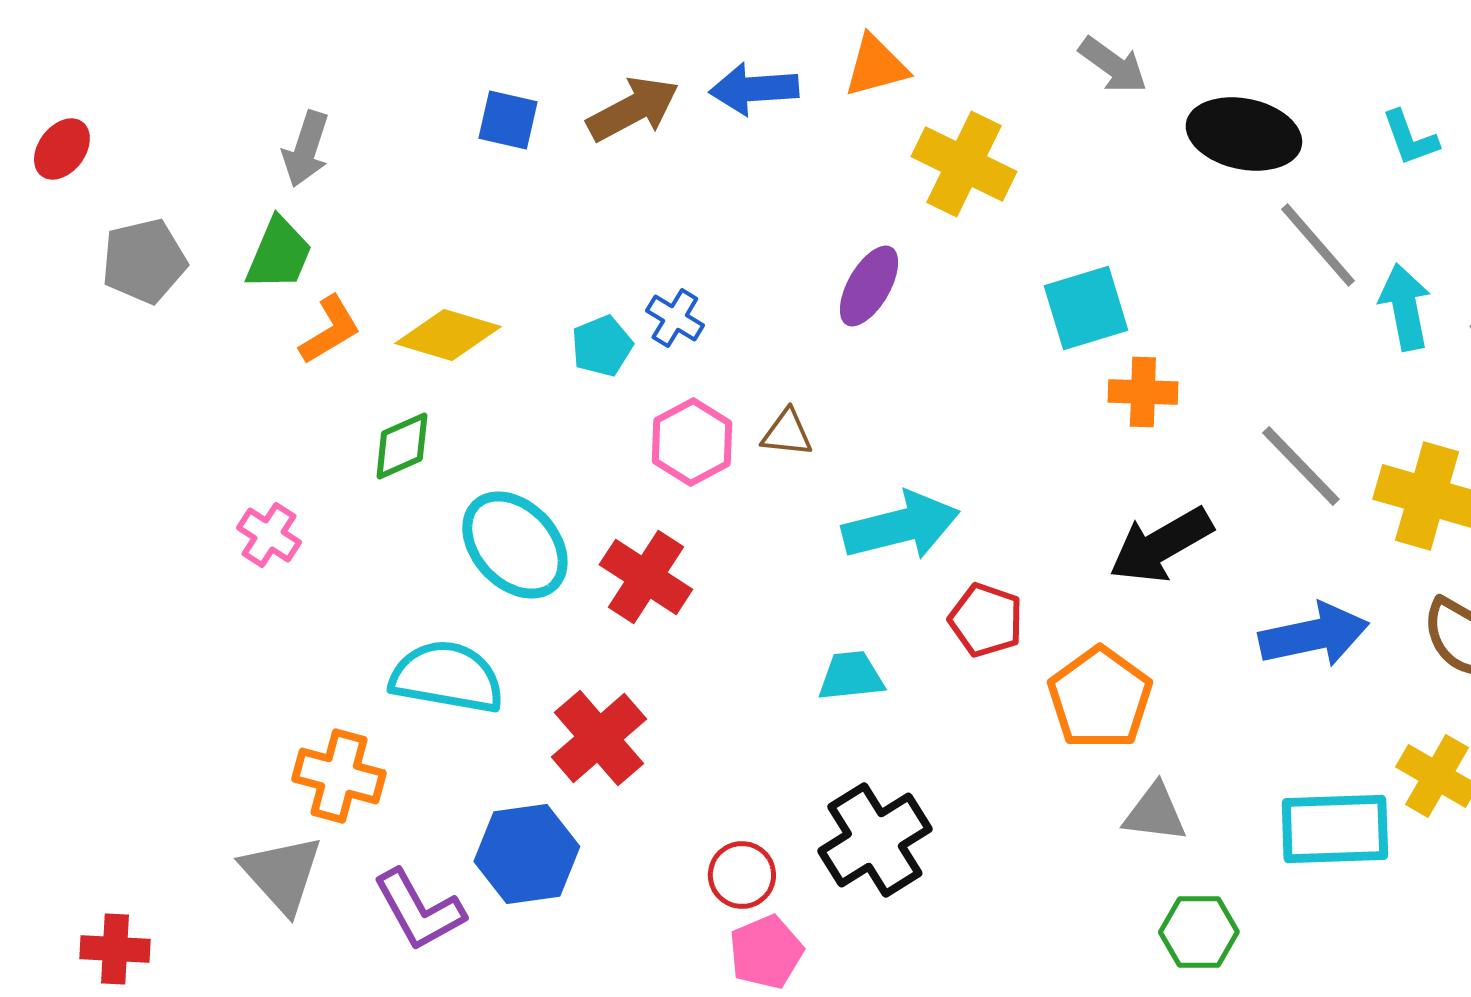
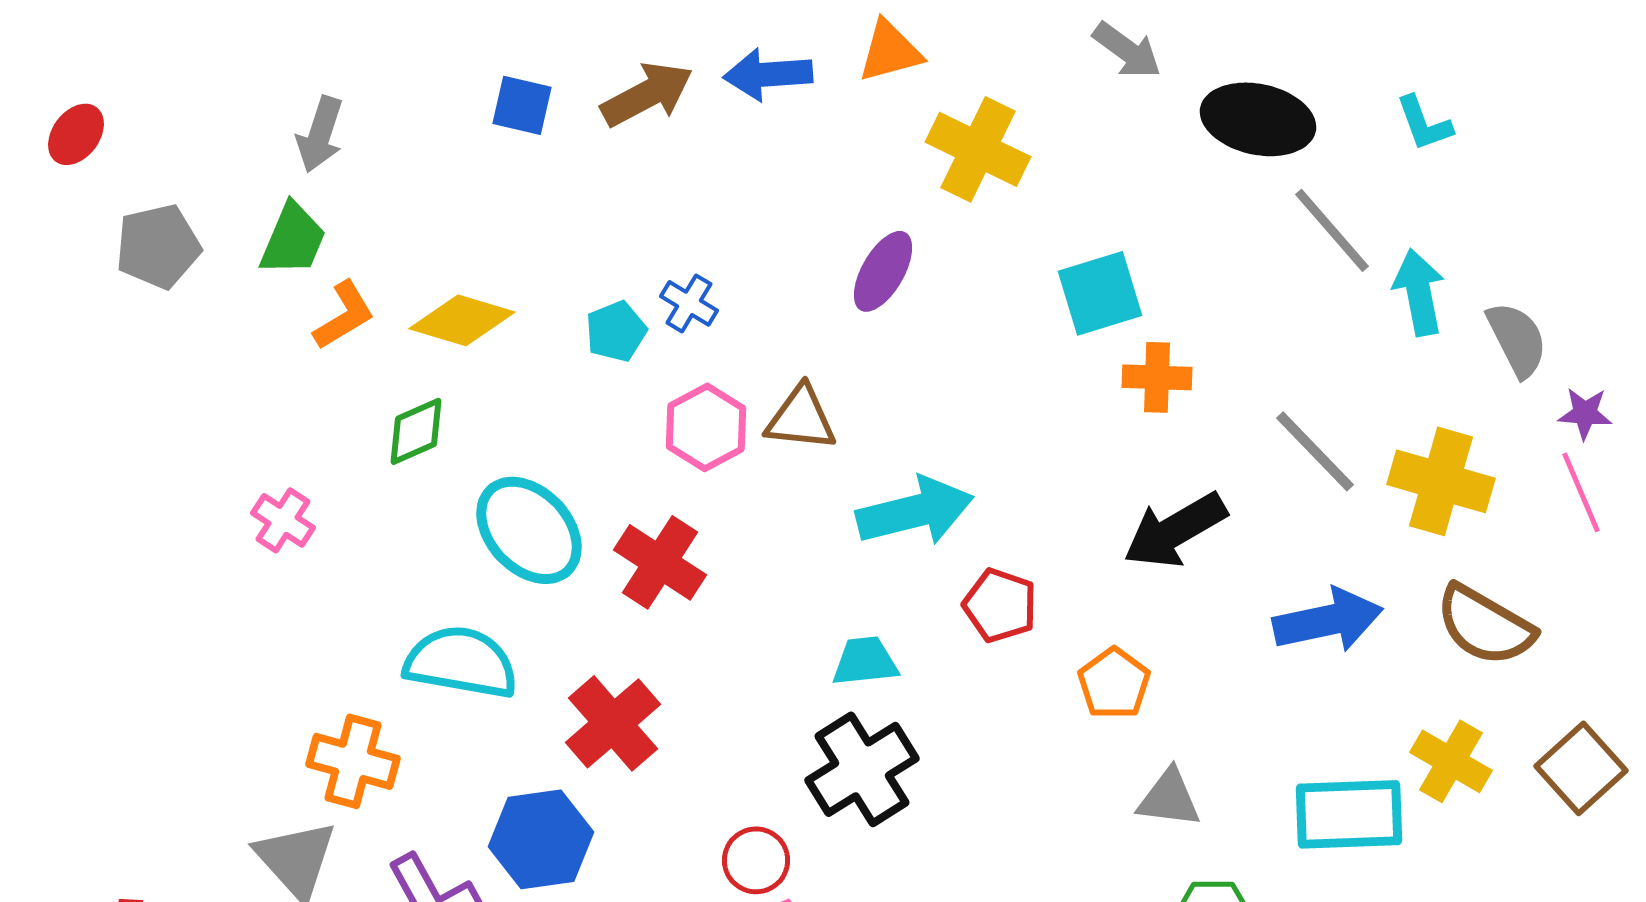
brown triangle: (787, 433) -> (801, 418), size x1.4
orange pentagon: (1100, 698) -> (1114, 683), size x0.7
black cross: (875, 840) -> (862, 769), moved

